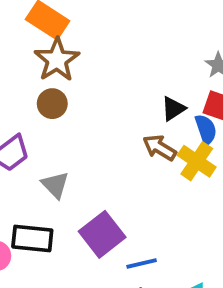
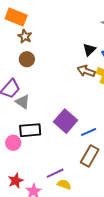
brown star: (57, 60) -> (25, 36), size x0.6
gray triangle: (55, 185) -> (23, 102), moved

